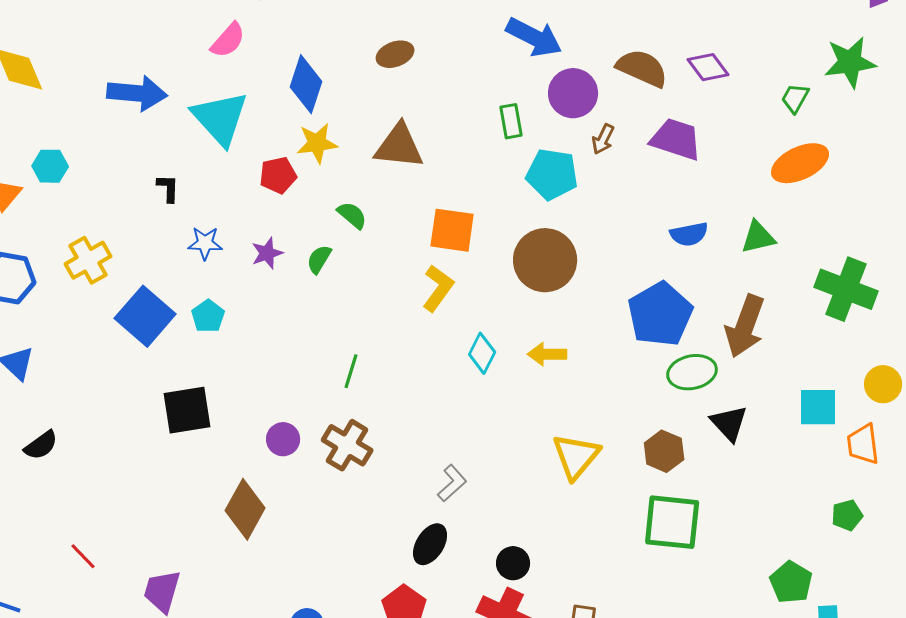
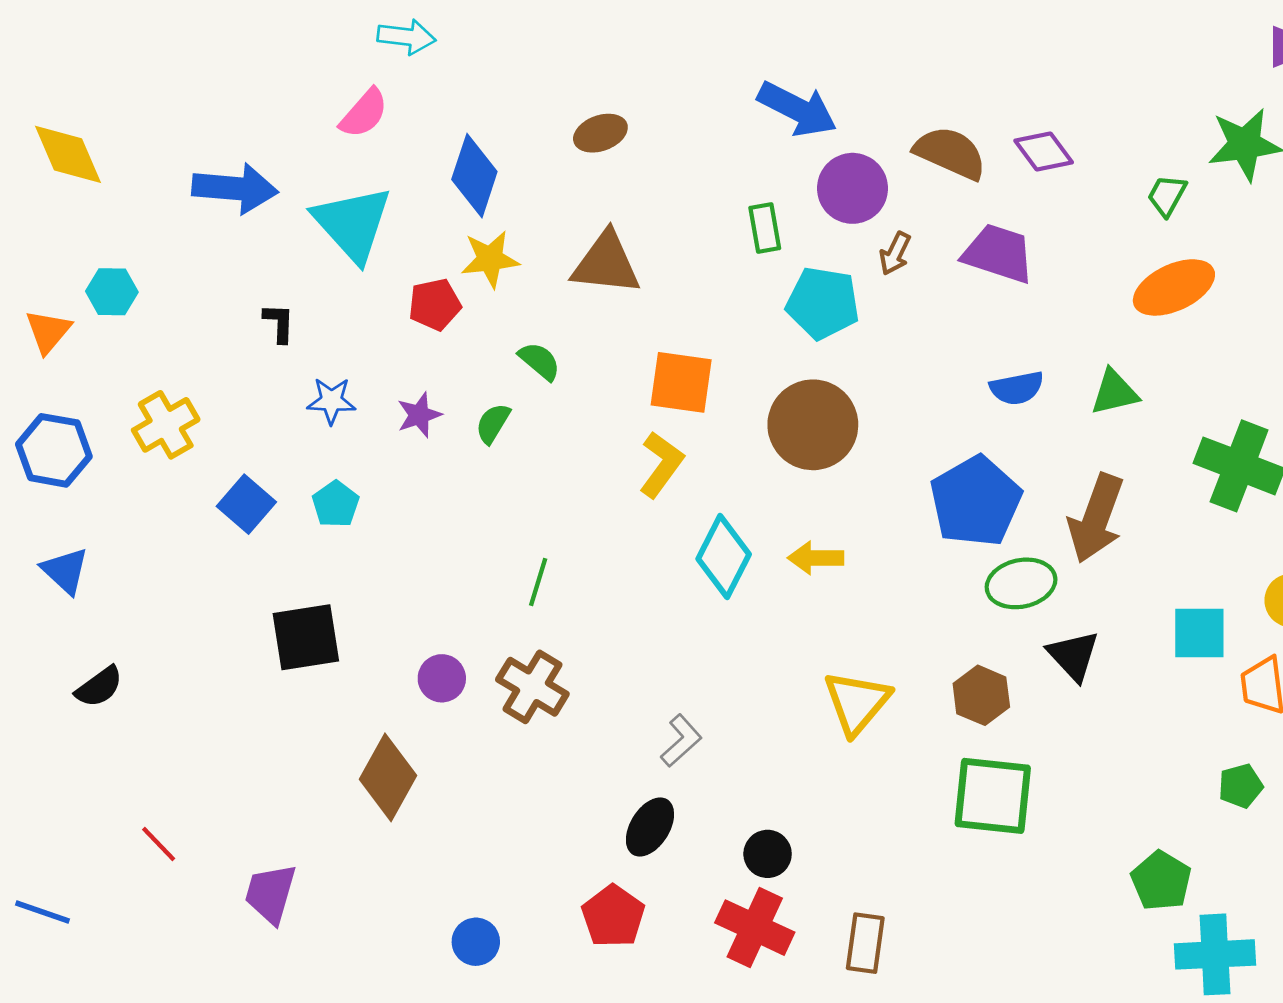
blue square: (145, 316) -> (246, 504), size x0.7
cyan diamond: (482, 353) -> (724, 557), size x1.4

